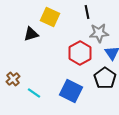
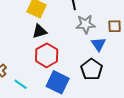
black triangle: (31, 34) -> (40, 31), moved
red hexagon: (80, 53) -> (47, 55), moved

